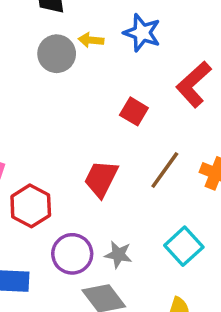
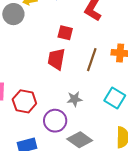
red trapezoid: (101, 179) -> (56, 59), moved
gray star: (118, 255) -> (75, 99), moved

